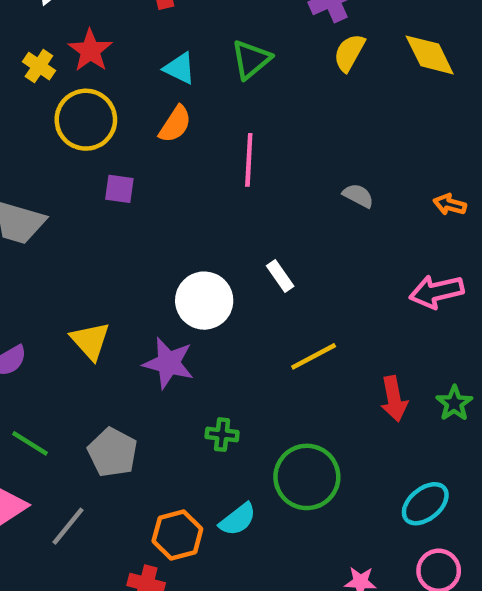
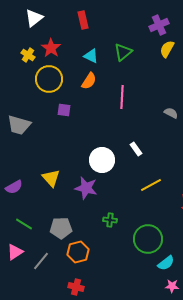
gray pentagon: (113, 452) -> (61, 228), turned -30
cyan semicircle: (238, 519) -> (166, 263), moved
orange hexagon: (177, 535) -> (78, 252), moved

